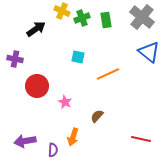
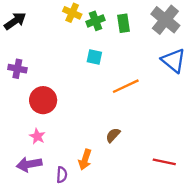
black arrow: (36, 29) -> (15, 21), moved
cyan square: (78, 57) -> (94, 57), moved
pink star: (65, 102) -> (37, 136), moved

